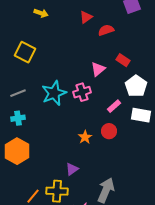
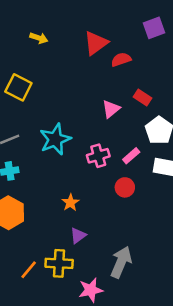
red triangle: (86, 17) -> (96, 43), size x1.5
pink cross: (82, 92) -> (98, 156), moved
orange star: (85, 137) -> (70, 203), moved

